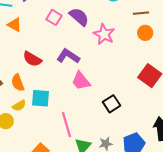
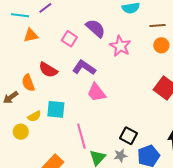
pink square: (54, 17) -> (69, 39), moved
orange triangle: (15, 25) -> (31, 35), turned -42
orange semicircle: (18, 83) -> (28, 83), moved
black square: (112, 104) -> (129, 136), moved, turned -30

